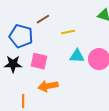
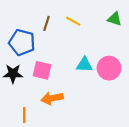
brown line: (43, 19) -> (46, 23), turned -40
yellow line: (68, 32) -> (73, 21), moved, turned 40

